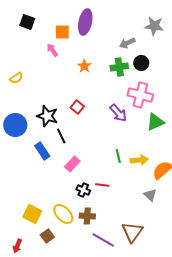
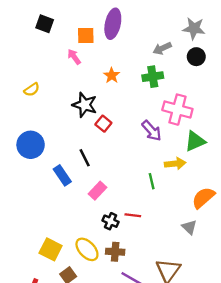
black circle: (141, 63) -> (196, 57), moved
black star: (47, 116) -> (85, 105), moved
yellow arrow: (139, 160) -> (175, 164), moved

